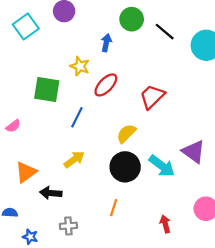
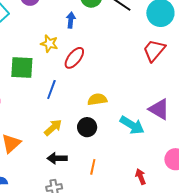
red trapezoid: (152, 97) -> (154, 50), moved
yellow semicircle: (126, 134) -> (97, 99), turned 42
black circle: (125, 167) -> (87, 127), moved, size x0.7
black arrow: (51, 193) -> (57, 158), moved

